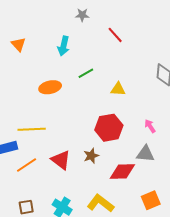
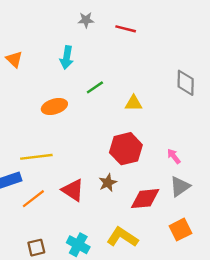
red line: (115, 35) -> (126, 29), moved, turned -30
pink arrow: (150, 126) -> (174, 156), moved
gray triangle: (145, 154) -> (180, 186), moved, turned -36

